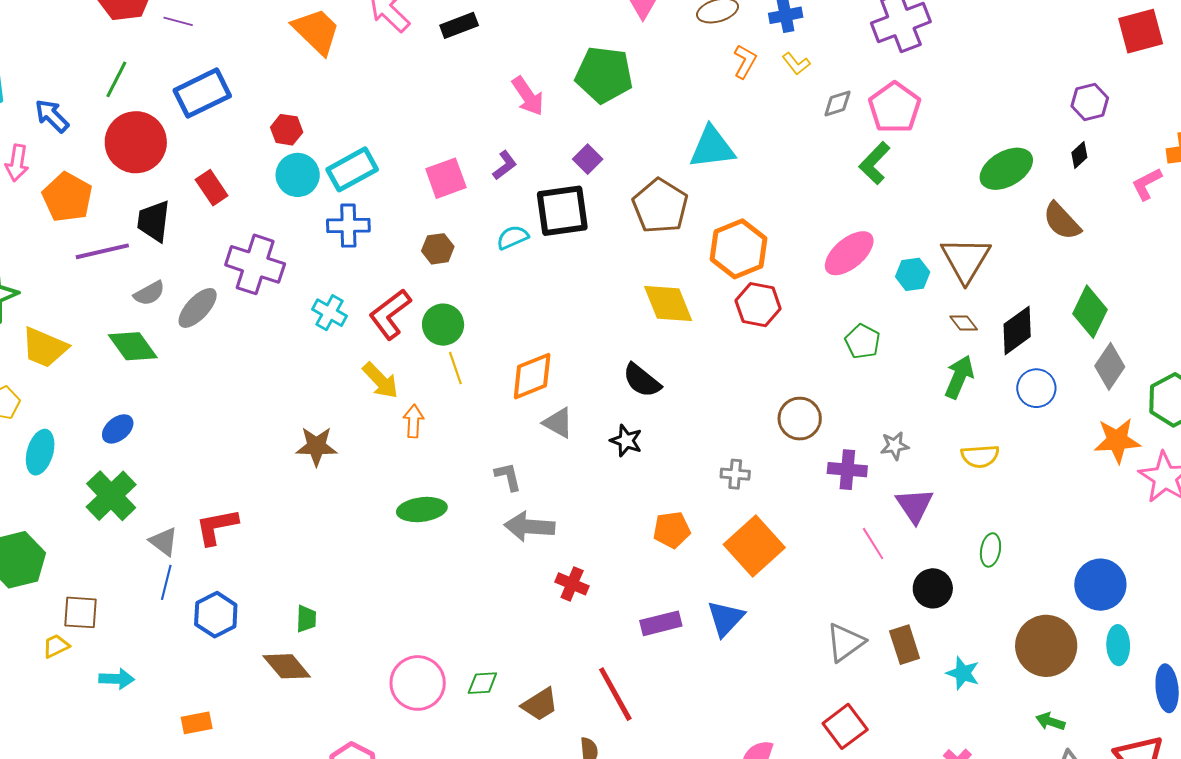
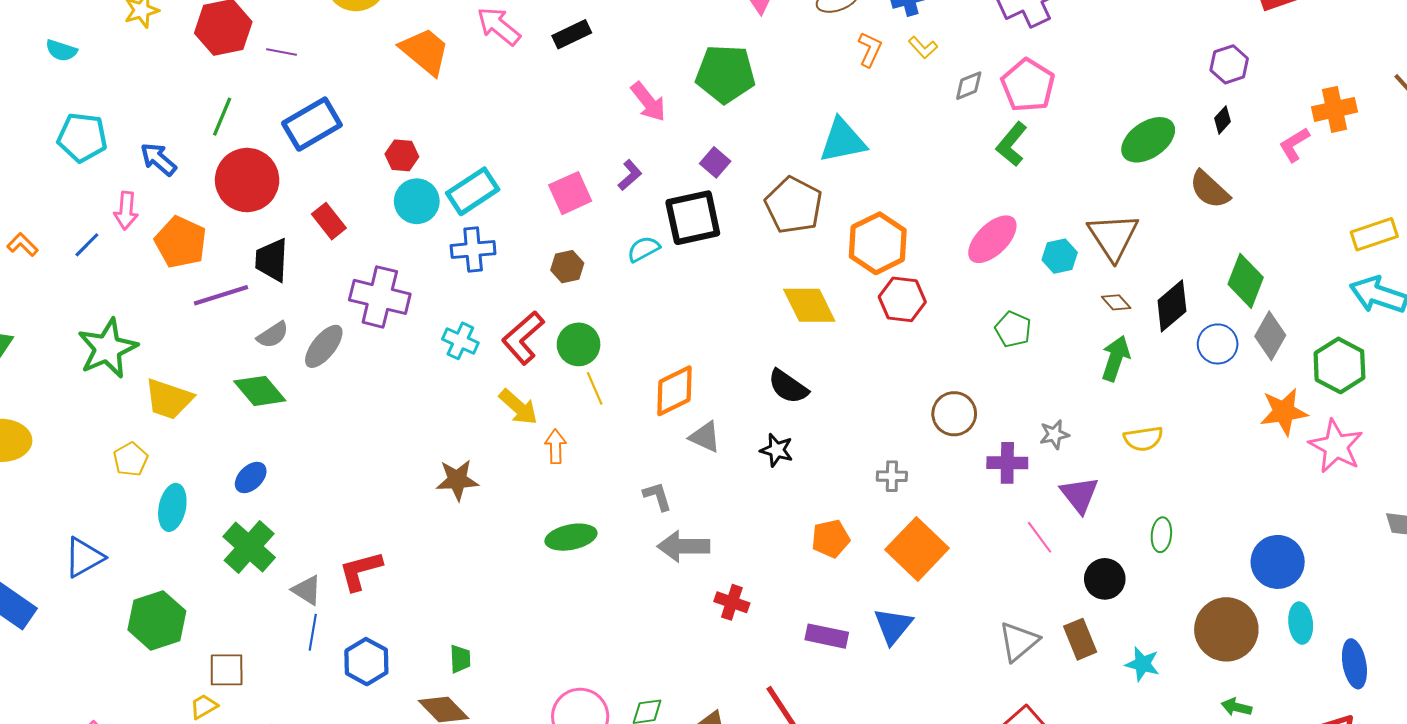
blue circle: (1036, 388) -> (1218, 344), moved
purple rectangle: (661, 623) -> (827, 636), turned 30

